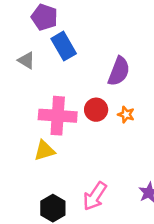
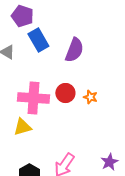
purple semicircle: (119, 71) -> (74, 50), moved

